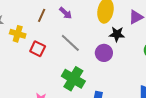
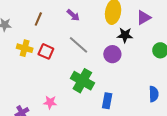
brown line: (42, 15) -> (38, 19), moved
yellow cross: (18, 34) -> (25, 48), moved

